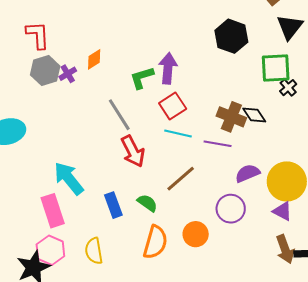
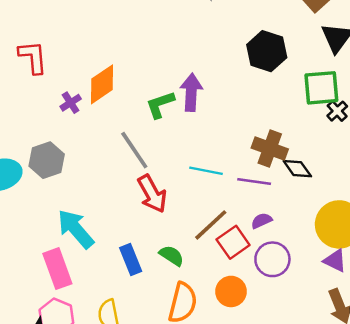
orange diamond: (94, 59) -> (102, 84), size x1.6
gray hexagon: (45, 70) -> (47, 160), moved
red square: (173, 106) -> (233, 242), moved
black diamond: (254, 115) -> (297, 169), moved
purple semicircle: (247, 173) -> (261, 221), moved, size x0.7

